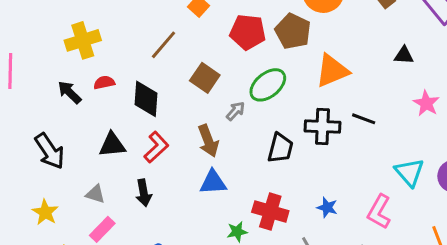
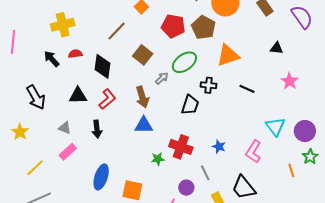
black cross: (322, 127) -> (209, 85), moved, size x0.7
yellow star: (45, 212) -> (20, 132), moved

